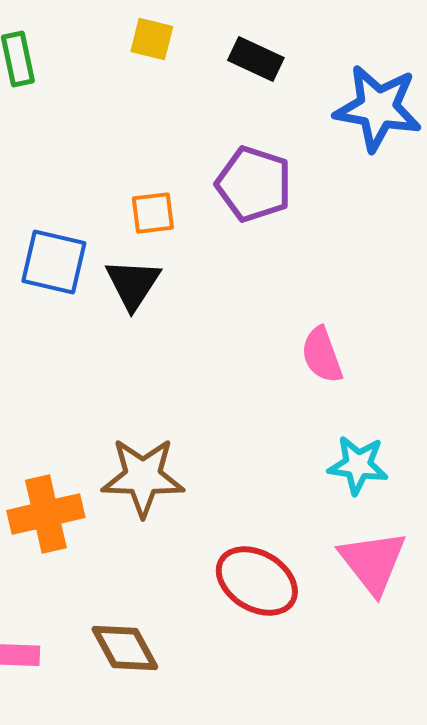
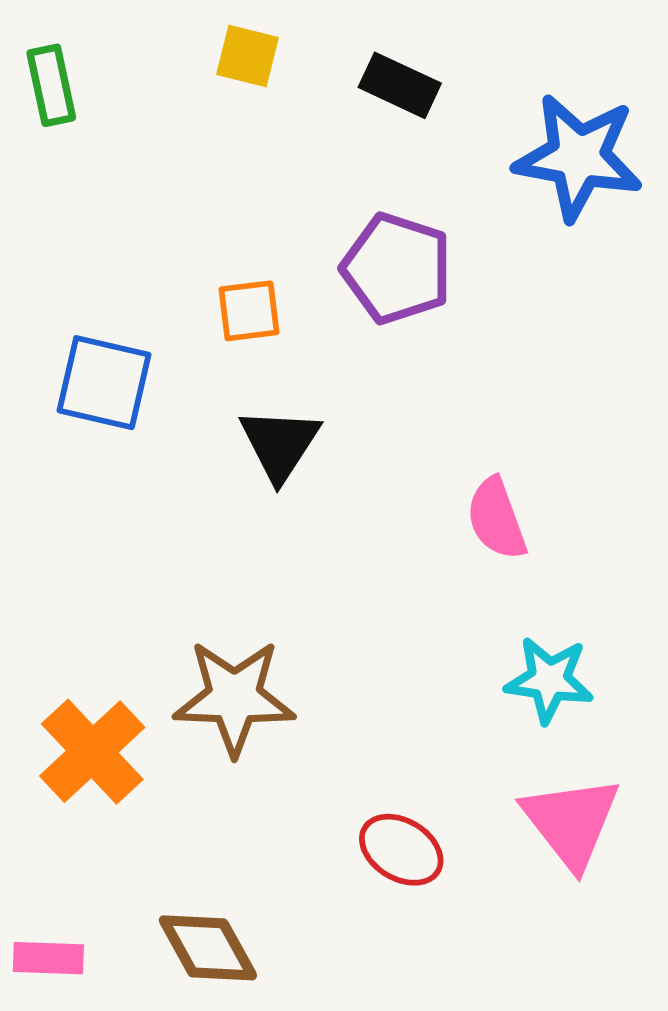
black triangle: (133, 284) -> (280, 444), moved
orange cross: (46, 514) -> (92, 752), turned -30
red ellipse: (257, 581) -> (401, 850), size x0.7

